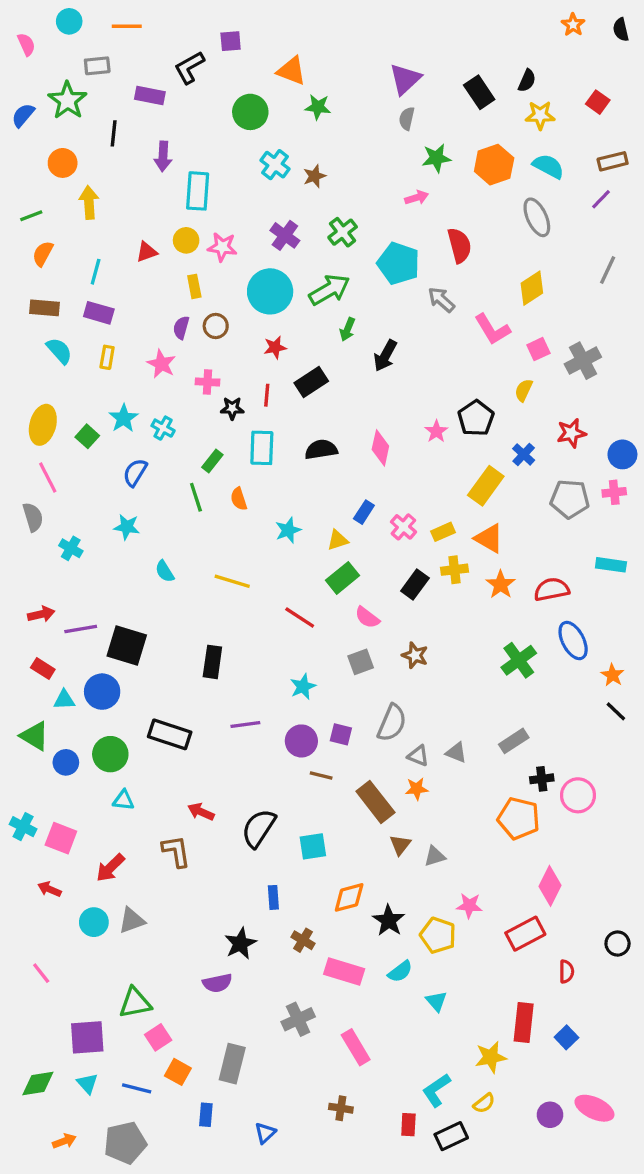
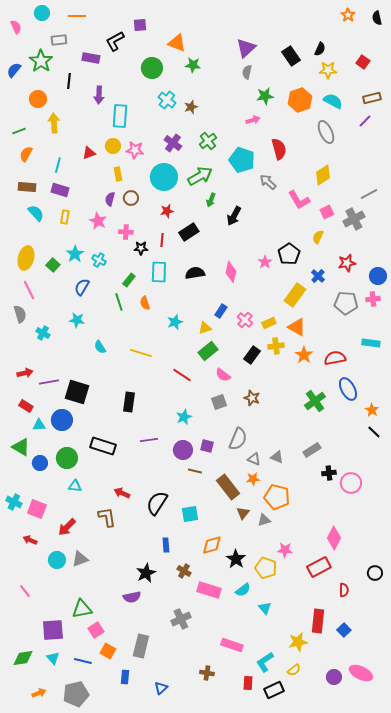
gray line: (608, 270) -> (369, 194), moved, turned 36
orange pentagon: (519, 818) -> (277, 497), moved
pink rectangle: (356, 1047) -> (232, 645), moved, turned -40

